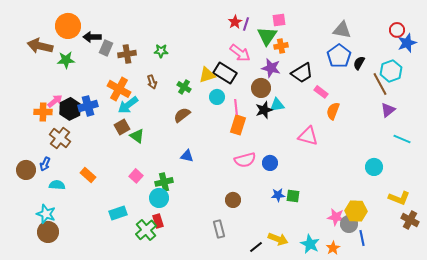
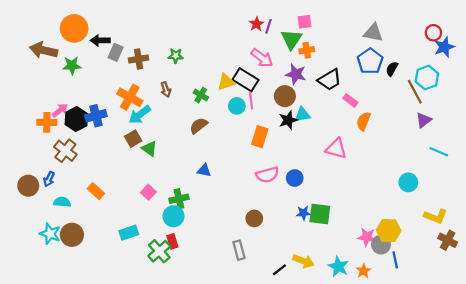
pink line: (236, 107) -> (251, 100), moved
green square: (293, 196) -> (320, 214), size x1.5
brown circle: (48, 232) -> (72, 235), moved

